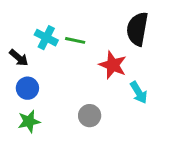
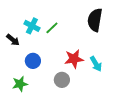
green line: (75, 40) -> (52, 28), turned -56
red star: (113, 65) -> (74, 59), moved, turned -30
blue circle: (27, 88) -> (33, 61), moved

